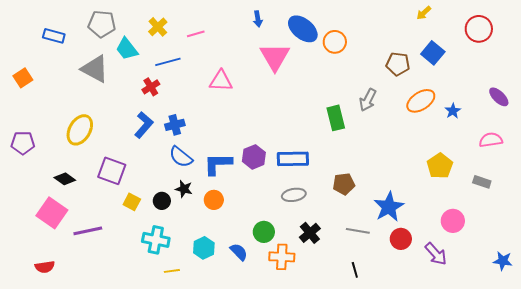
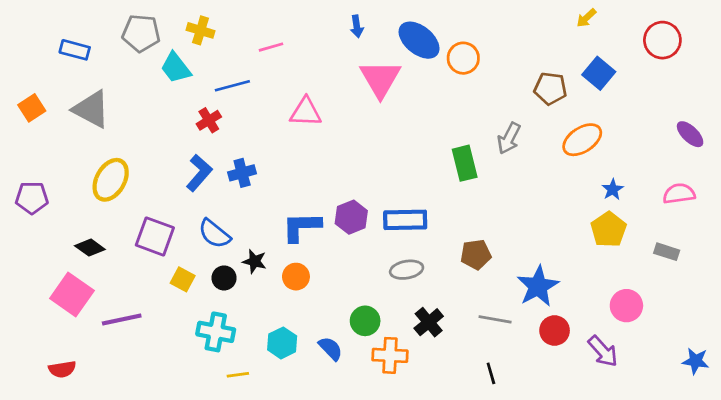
yellow cross: (158, 27) -> (201, 30), moved, turned -30
gray triangle: (95, 69) -> (91, 109), moved
blue star: (453, 111) -> (613, 189), moved
blue semicircle: (181, 157) -> (214, 234), moved

